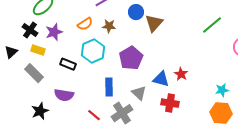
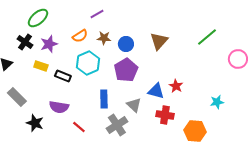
blue circle: (136, 12) -> (126, 44), moved
brown triangle: (154, 23) -> (159, 41), moved
yellow rectangle: (38, 50) -> (41, 66), moved
gray rectangle: (34, 73) -> (17, 97), moved
black star: (40, 111) -> (35, 123), turned -30
orange hexagon: (221, 113) -> (195, 131), moved
red line: (94, 115) -> (79, 127), moved

